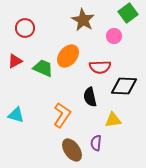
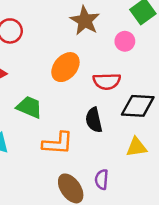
green trapezoid: (43, 68) -> (29, 107), moved
orange L-shape: (62, 115) -> (58, 143), turned 60
yellow triangle: (113, 120) -> (136, 147), moved

